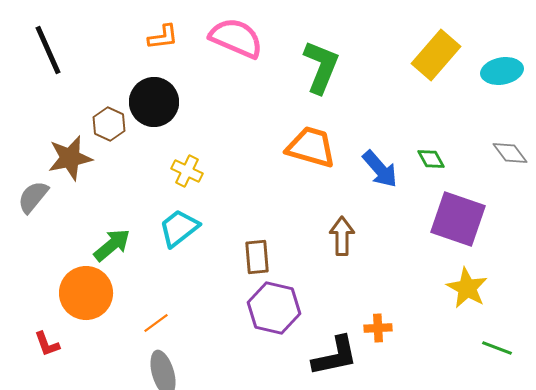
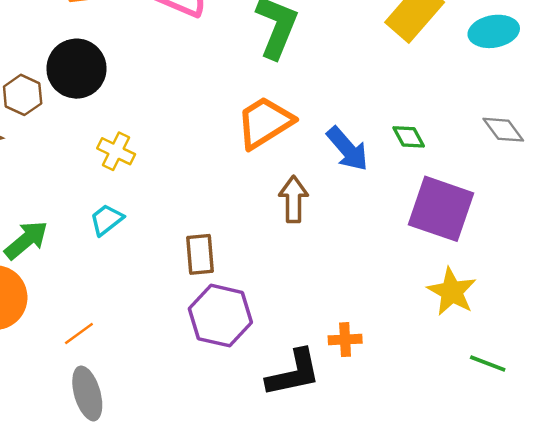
orange trapezoid: (311, 147) -> (265, 123), turned -48
cyan trapezoid: (179, 228) -> (106, 220), size x0.7
brown arrow: (342, 236) -> (294, 199), moved

